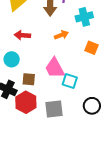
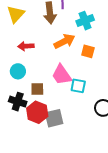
orange arrow: (61, 35) -> (65, 41), size x1.5
orange square: (91, 48) -> (88, 51), moved
gray square: (54, 109) -> (54, 118), moved

